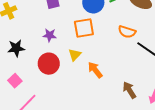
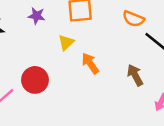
red circle: (49, 64) -> (35, 80), moved
brown arrow: (129, 90) -> (135, 75), moved

